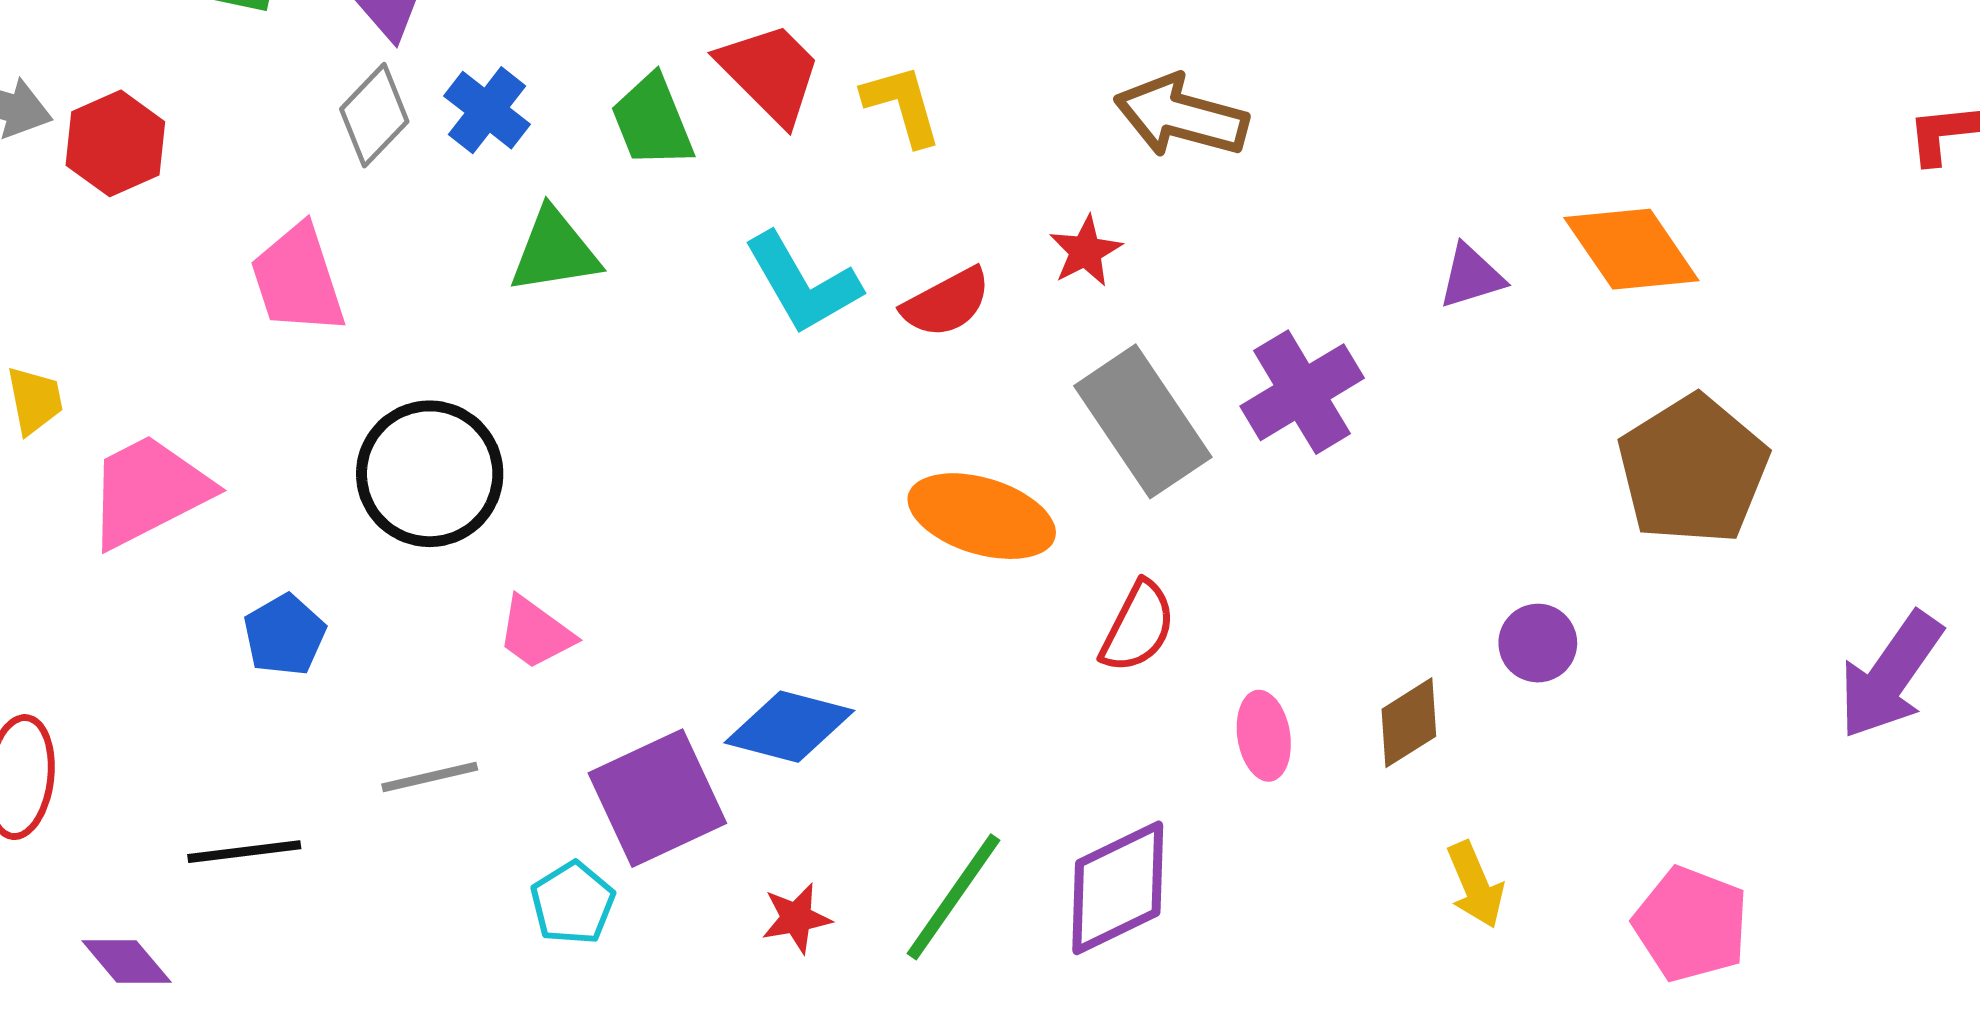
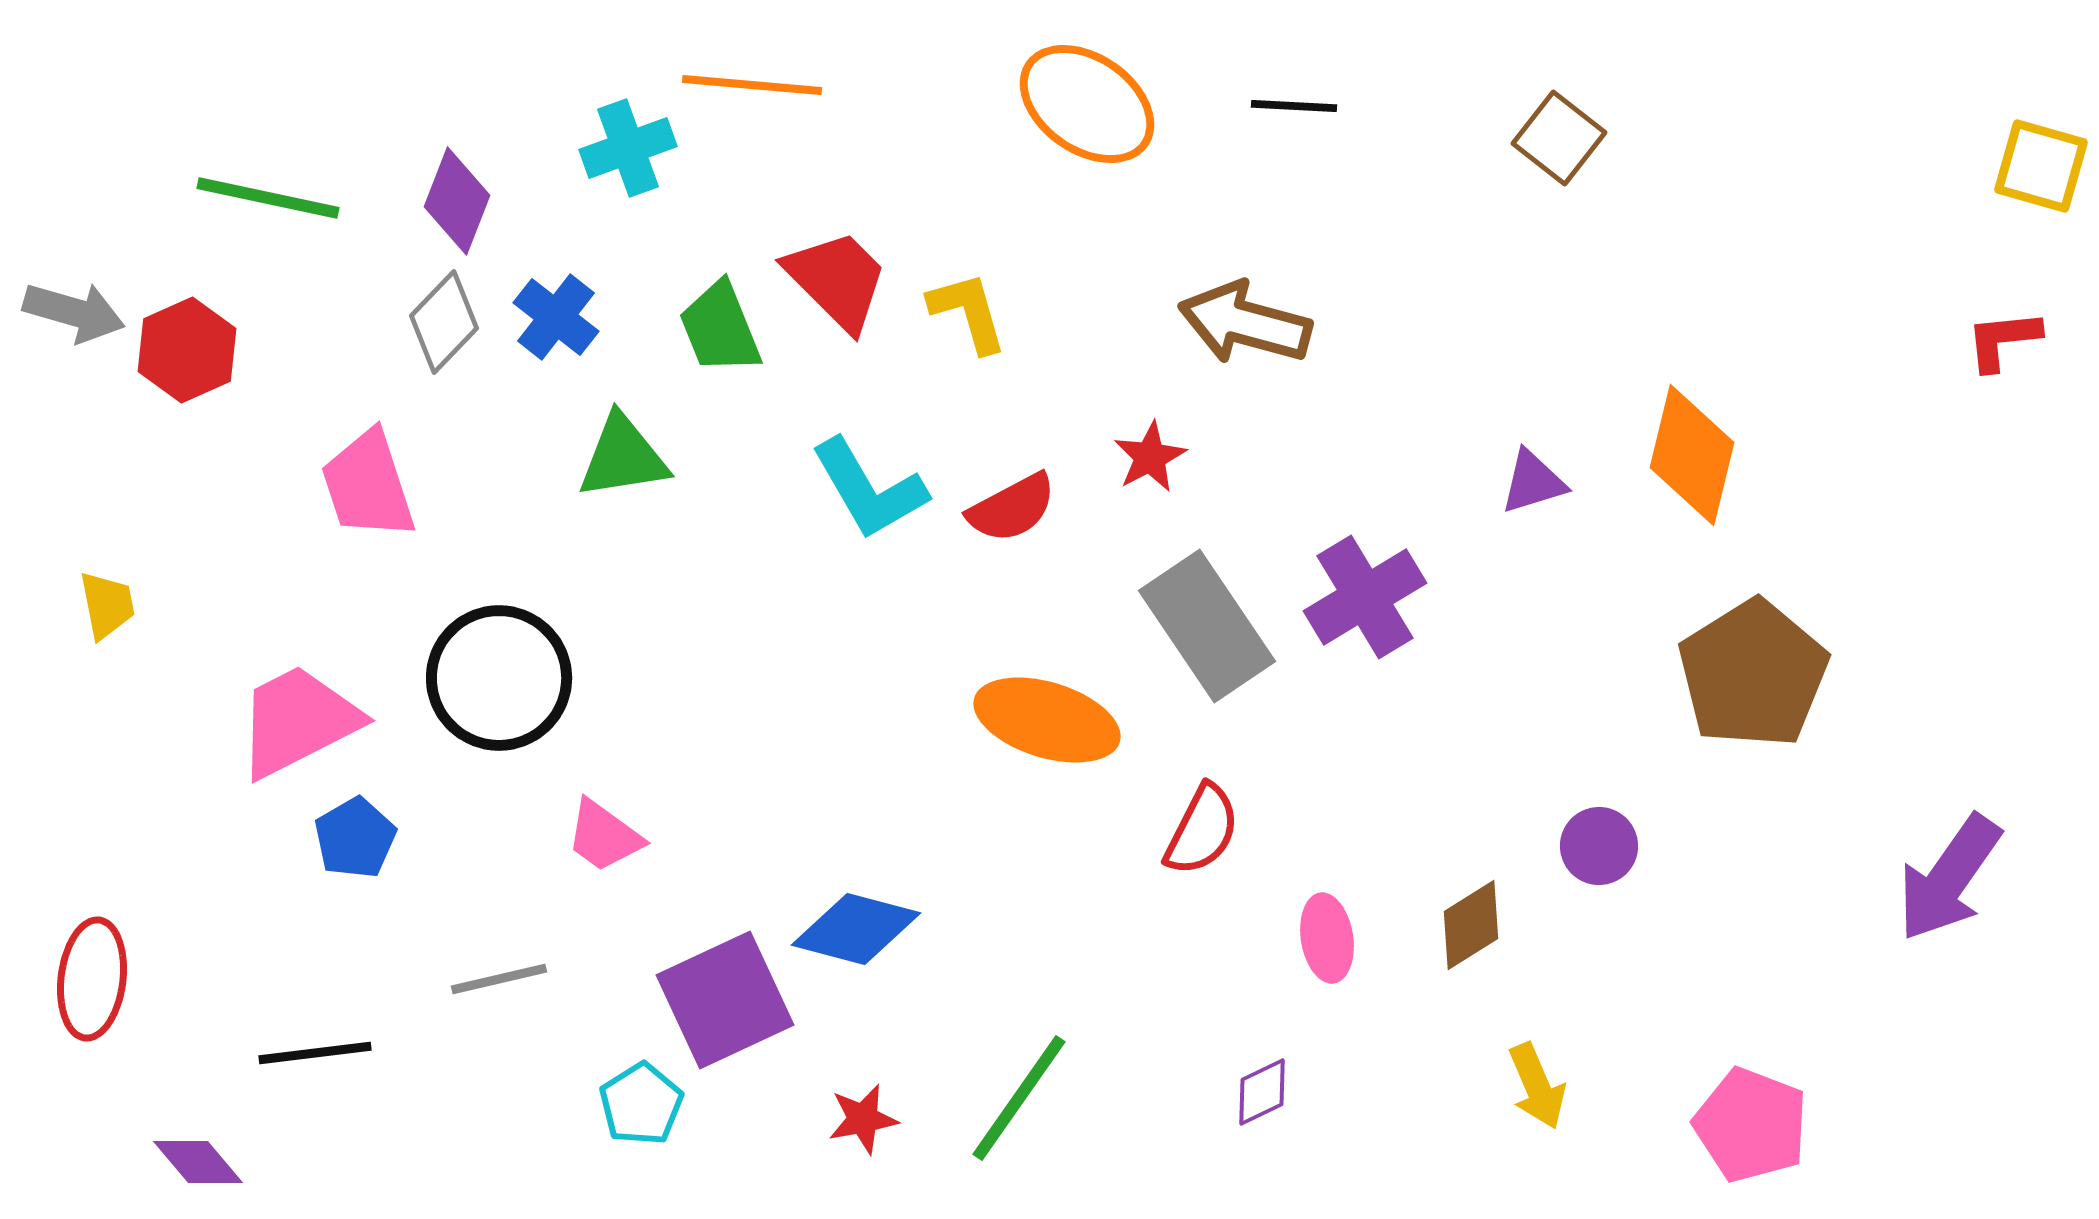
orange diamond: (1631, 249) -> (1692, 455), turned 48
pink trapezoid: (149, 491) -> (298, 721), moved
purple diamond: (1118, 888) -> (1262, 1092), moved, size x0.5

